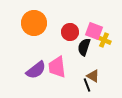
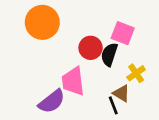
red circle: (70, 32) -> (91, 48), moved
yellow cross: (104, 40) -> (136, 73), moved, turned 32
purple semicircle: (36, 70) -> (52, 101), moved

